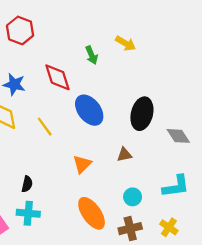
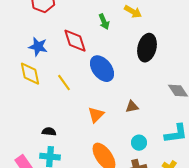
black ellipse: (142, 114) -> (147, 48), moved
black semicircle: (27, 184) -> (49, 132), turned -96

